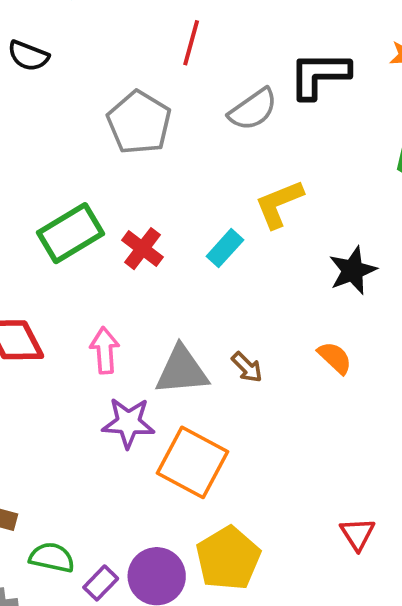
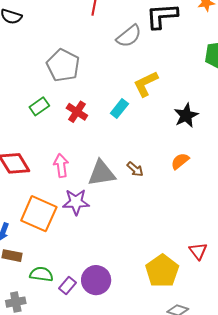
gray pentagon: (139, 123) -> (63, 65), moved
green rectangle: (70, 233) -> (39, 106), size x0.6
orange semicircle: (335, 358) -> (180, 161), turned -78
orange square: (193, 462) -> (39, 214), moved
yellow pentagon: (228, 558) -> (162, 271), moved

